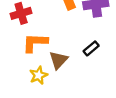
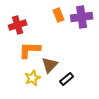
black rectangle: (91, 48) -> (67, 79), moved

